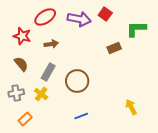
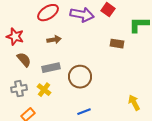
red star: (22, 36) -> (15, 37), moved
brown rectangle: (114, 48) -> (117, 44), turned 32
gray rectangle: (48, 72) -> (51, 68), turned 48

